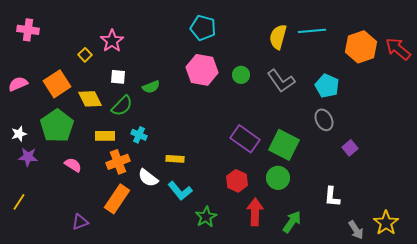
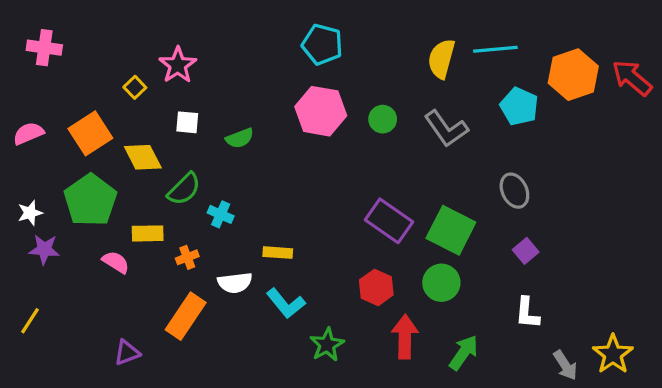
cyan pentagon: (327, 86) -> (519, 106), moved
green semicircle: (122, 106) -> (184, 189), moved
yellow rectangle: (105, 136) -> (148, 233), moved
purple square: (350, 148) -> (526, 251), moved
orange cross: (118, 162) -> (187, 257), size x0.6
white semicircle: (148, 178) -> (235, 283), turned -45

